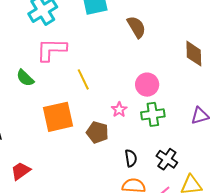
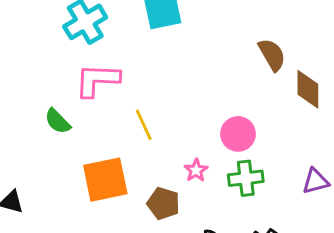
brown semicircle: (136, 27) -> (272, 55), moved

